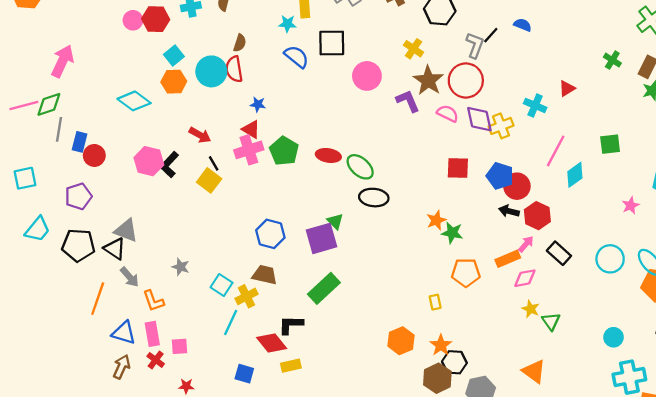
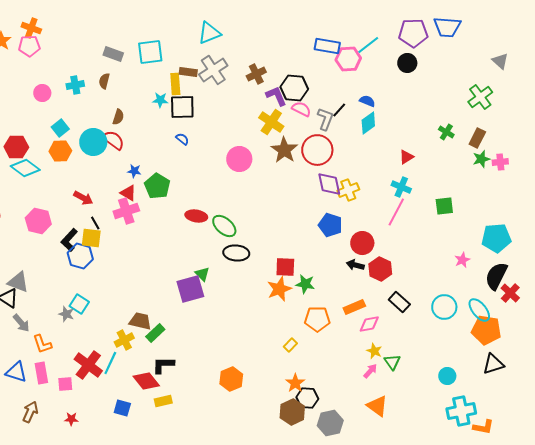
red hexagon: (156, 19) -> (16, 147), moved
pink circle: (133, 20) -> (42, 93), moved
black square: (332, 43) -> (182, 107), moved
yellow cross: (414, 49) -> (271, 122), size x1.4
blue semicircle: (297, 57) -> (182, 139), moved, size x0.6
red semicircle: (234, 69) -> (113, 140), turned 135
pink circle: (367, 76) -> (239, 159), moved
purple L-shape: (408, 101) -> (276, 96), moved
cyan cross: (535, 105) -> (401, 187), moved
pink semicircle: (448, 113) -> (301, 109), moved
green pentagon: (284, 151) -> (157, 186), moved
black L-shape: (169, 165) -> (69, 240), moved
red square: (458, 168) -> (285, 267), moved
cyan diamond: (575, 175) -> (368, 123), moved
blue pentagon: (500, 176) -> (330, 225), moved
yellow square: (209, 180) -> (91, 238), turned -30
orange star: (436, 220) -> (279, 289), moved, size x1.4
blue hexagon: (270, 234) -> (80, 256), moved
pink arrow: (526, 244) -> (370, 371), moved
cyan square: (222, 285) -> (79, 304), moved
green rectangle: (324, 288) -> (155, 333), moved, size x0.7
yellow rectangle: (435, 302) -> (290, 345), turned 56
orange hexagon: (401, 341) -> (231, 379), moved
red cross: (156, 360) -> (88, 365), moved, size x1.8
brown arrow: (122, 367) -> (30, 412), moved

